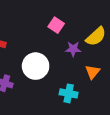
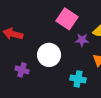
pink square: (56, 25) -> (67, 19), size x1.5

